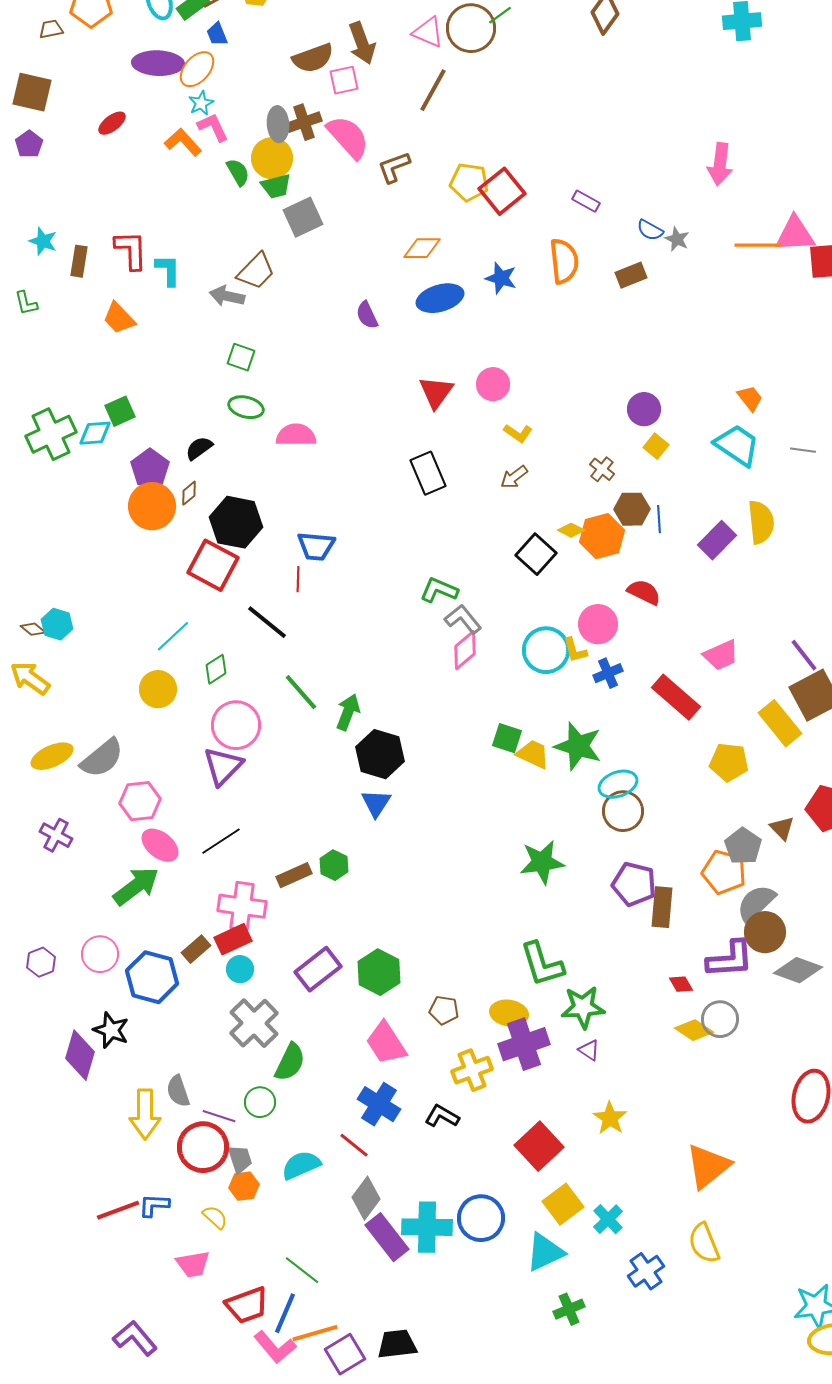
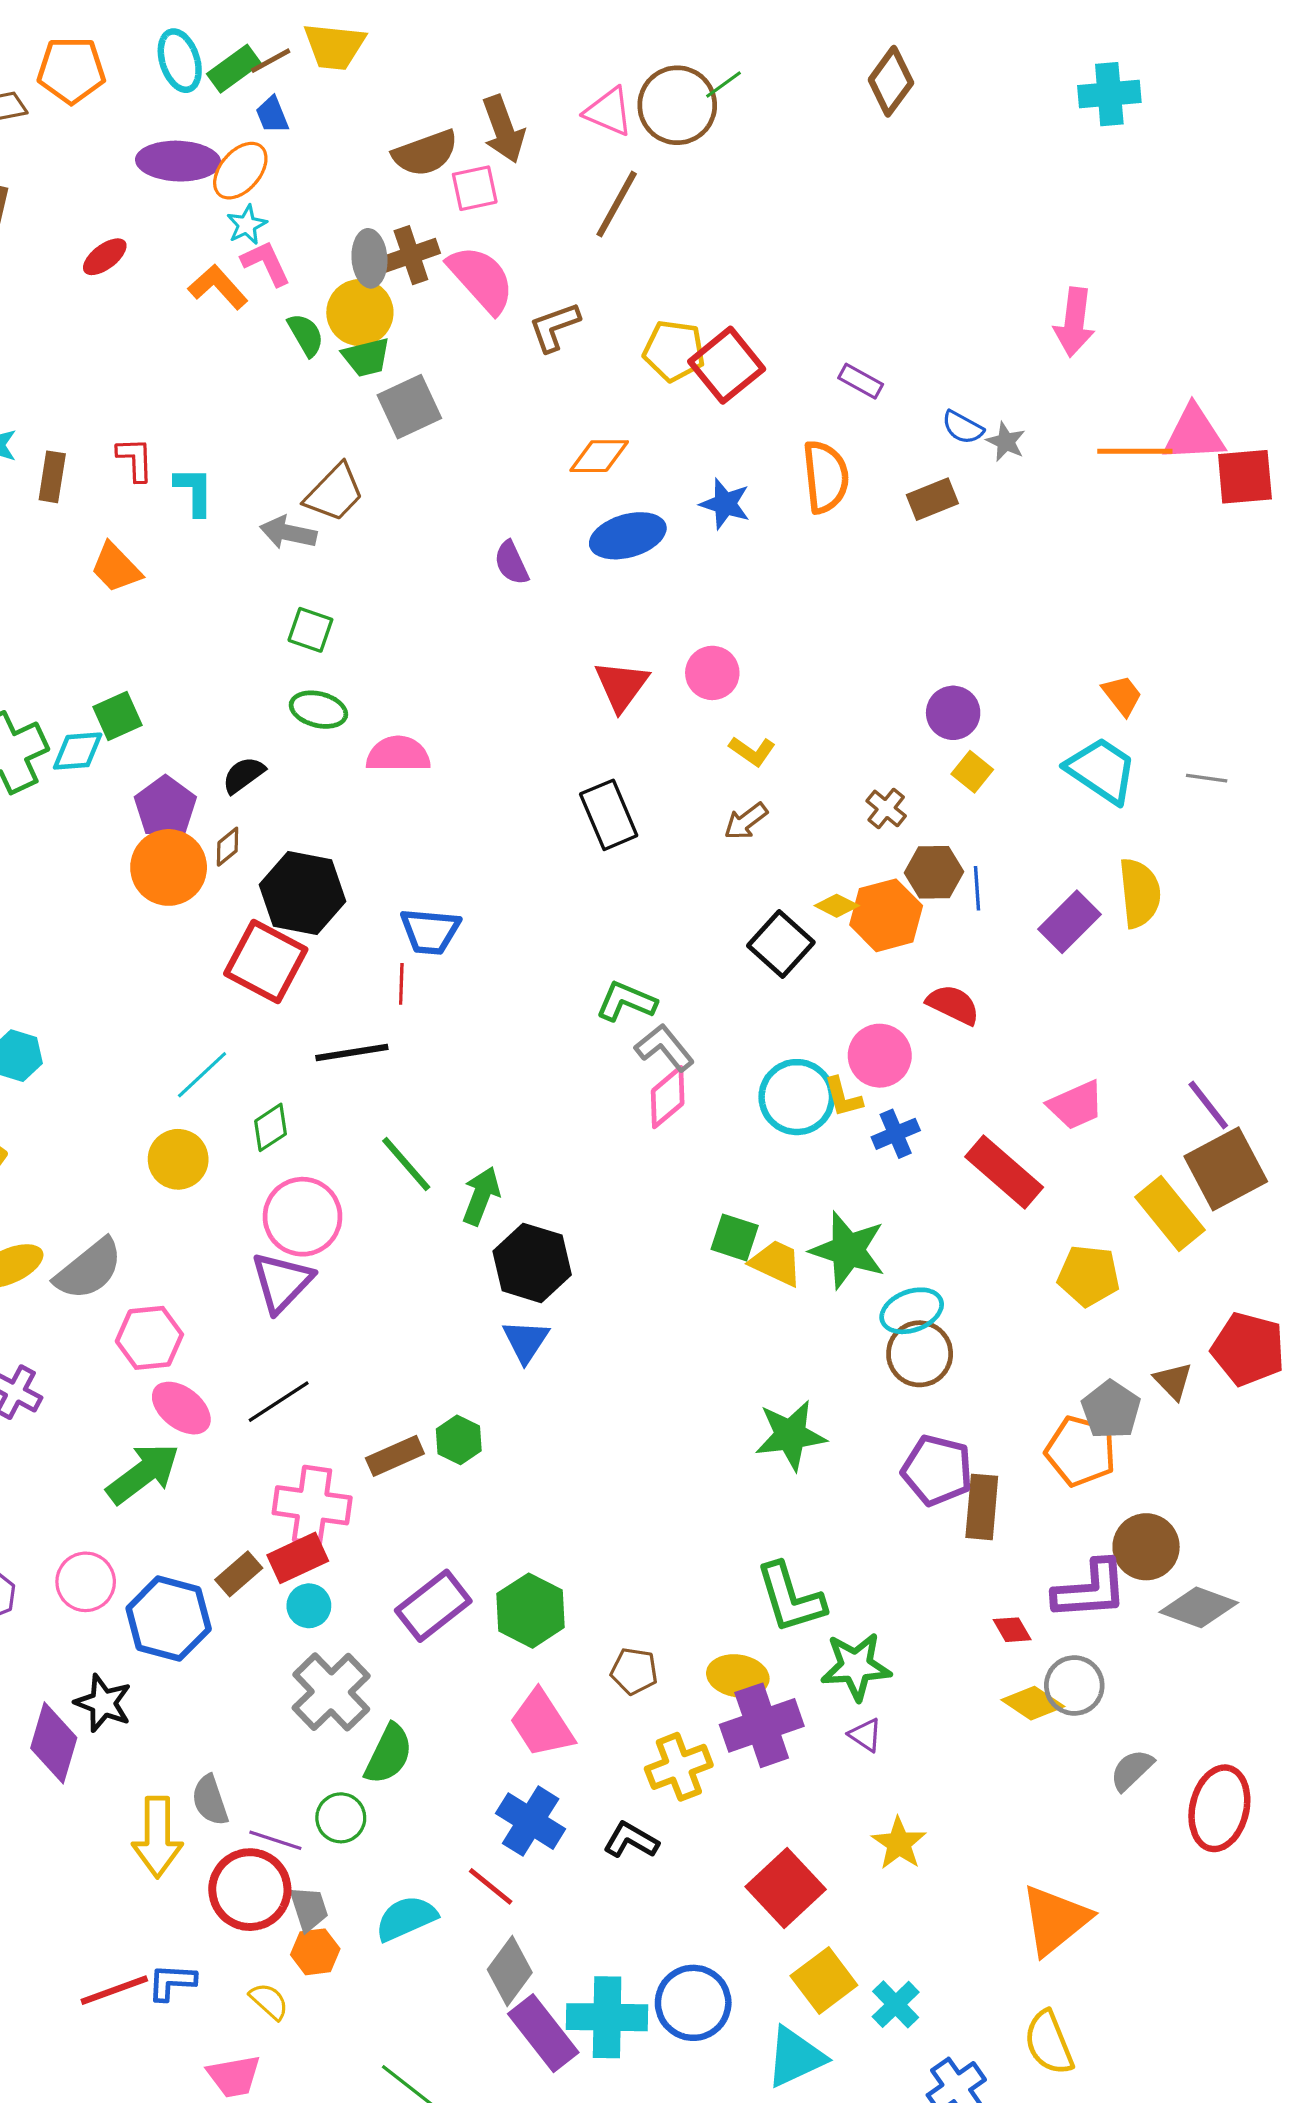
red L-shape: (131, 250) -> (135, 459), size x0.7
black line: (267, 622) -> (352, 1052), turned -48
gray semicircle: (756, 903) -> (1132, 1770), moved, size x0.7

